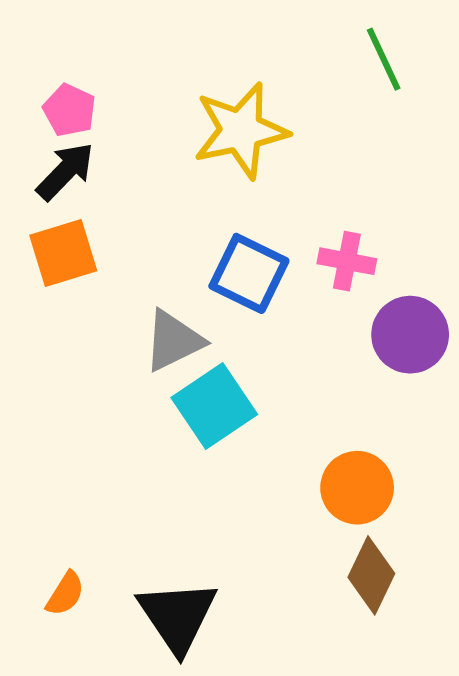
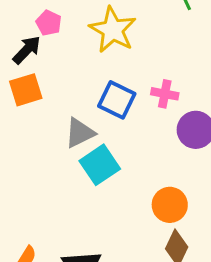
pink pentagon: (69, 110) -> (49, 23), moved
yellow star: (241, 131) -> (113, 30), turned -30

